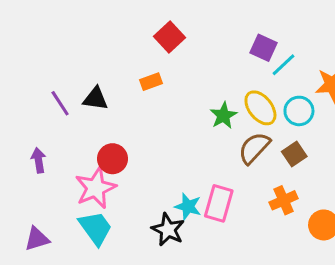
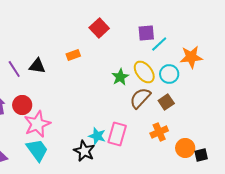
red square: (170, 37) -> (99, 28), moved
purple square: (264, 48) -> (146, 33), turned -30
red circle: (112, 159) -> (22, 105), moved

